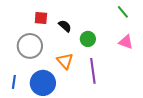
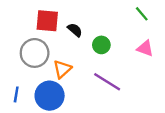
red square: (41, 18) -> (47, 21), size x1.5
orange triangle: (65, 61) -> (62, 69), moved, turned 30
purple line: (93, 71) -> (107, 82), turned -50

